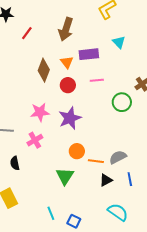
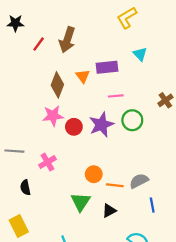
brown arrow: (66, 29) -> (67, 40), moved
red circle: (68, 85) -> (74, 127), moved
green circle: (122, 102) -> (132, 120), moved
pink star: (40, 112) -> (53, 116), moved
purple star: (70, 118) -> (101, 125), moved
black triangle: (106, 180) -> (109, 211), moved

